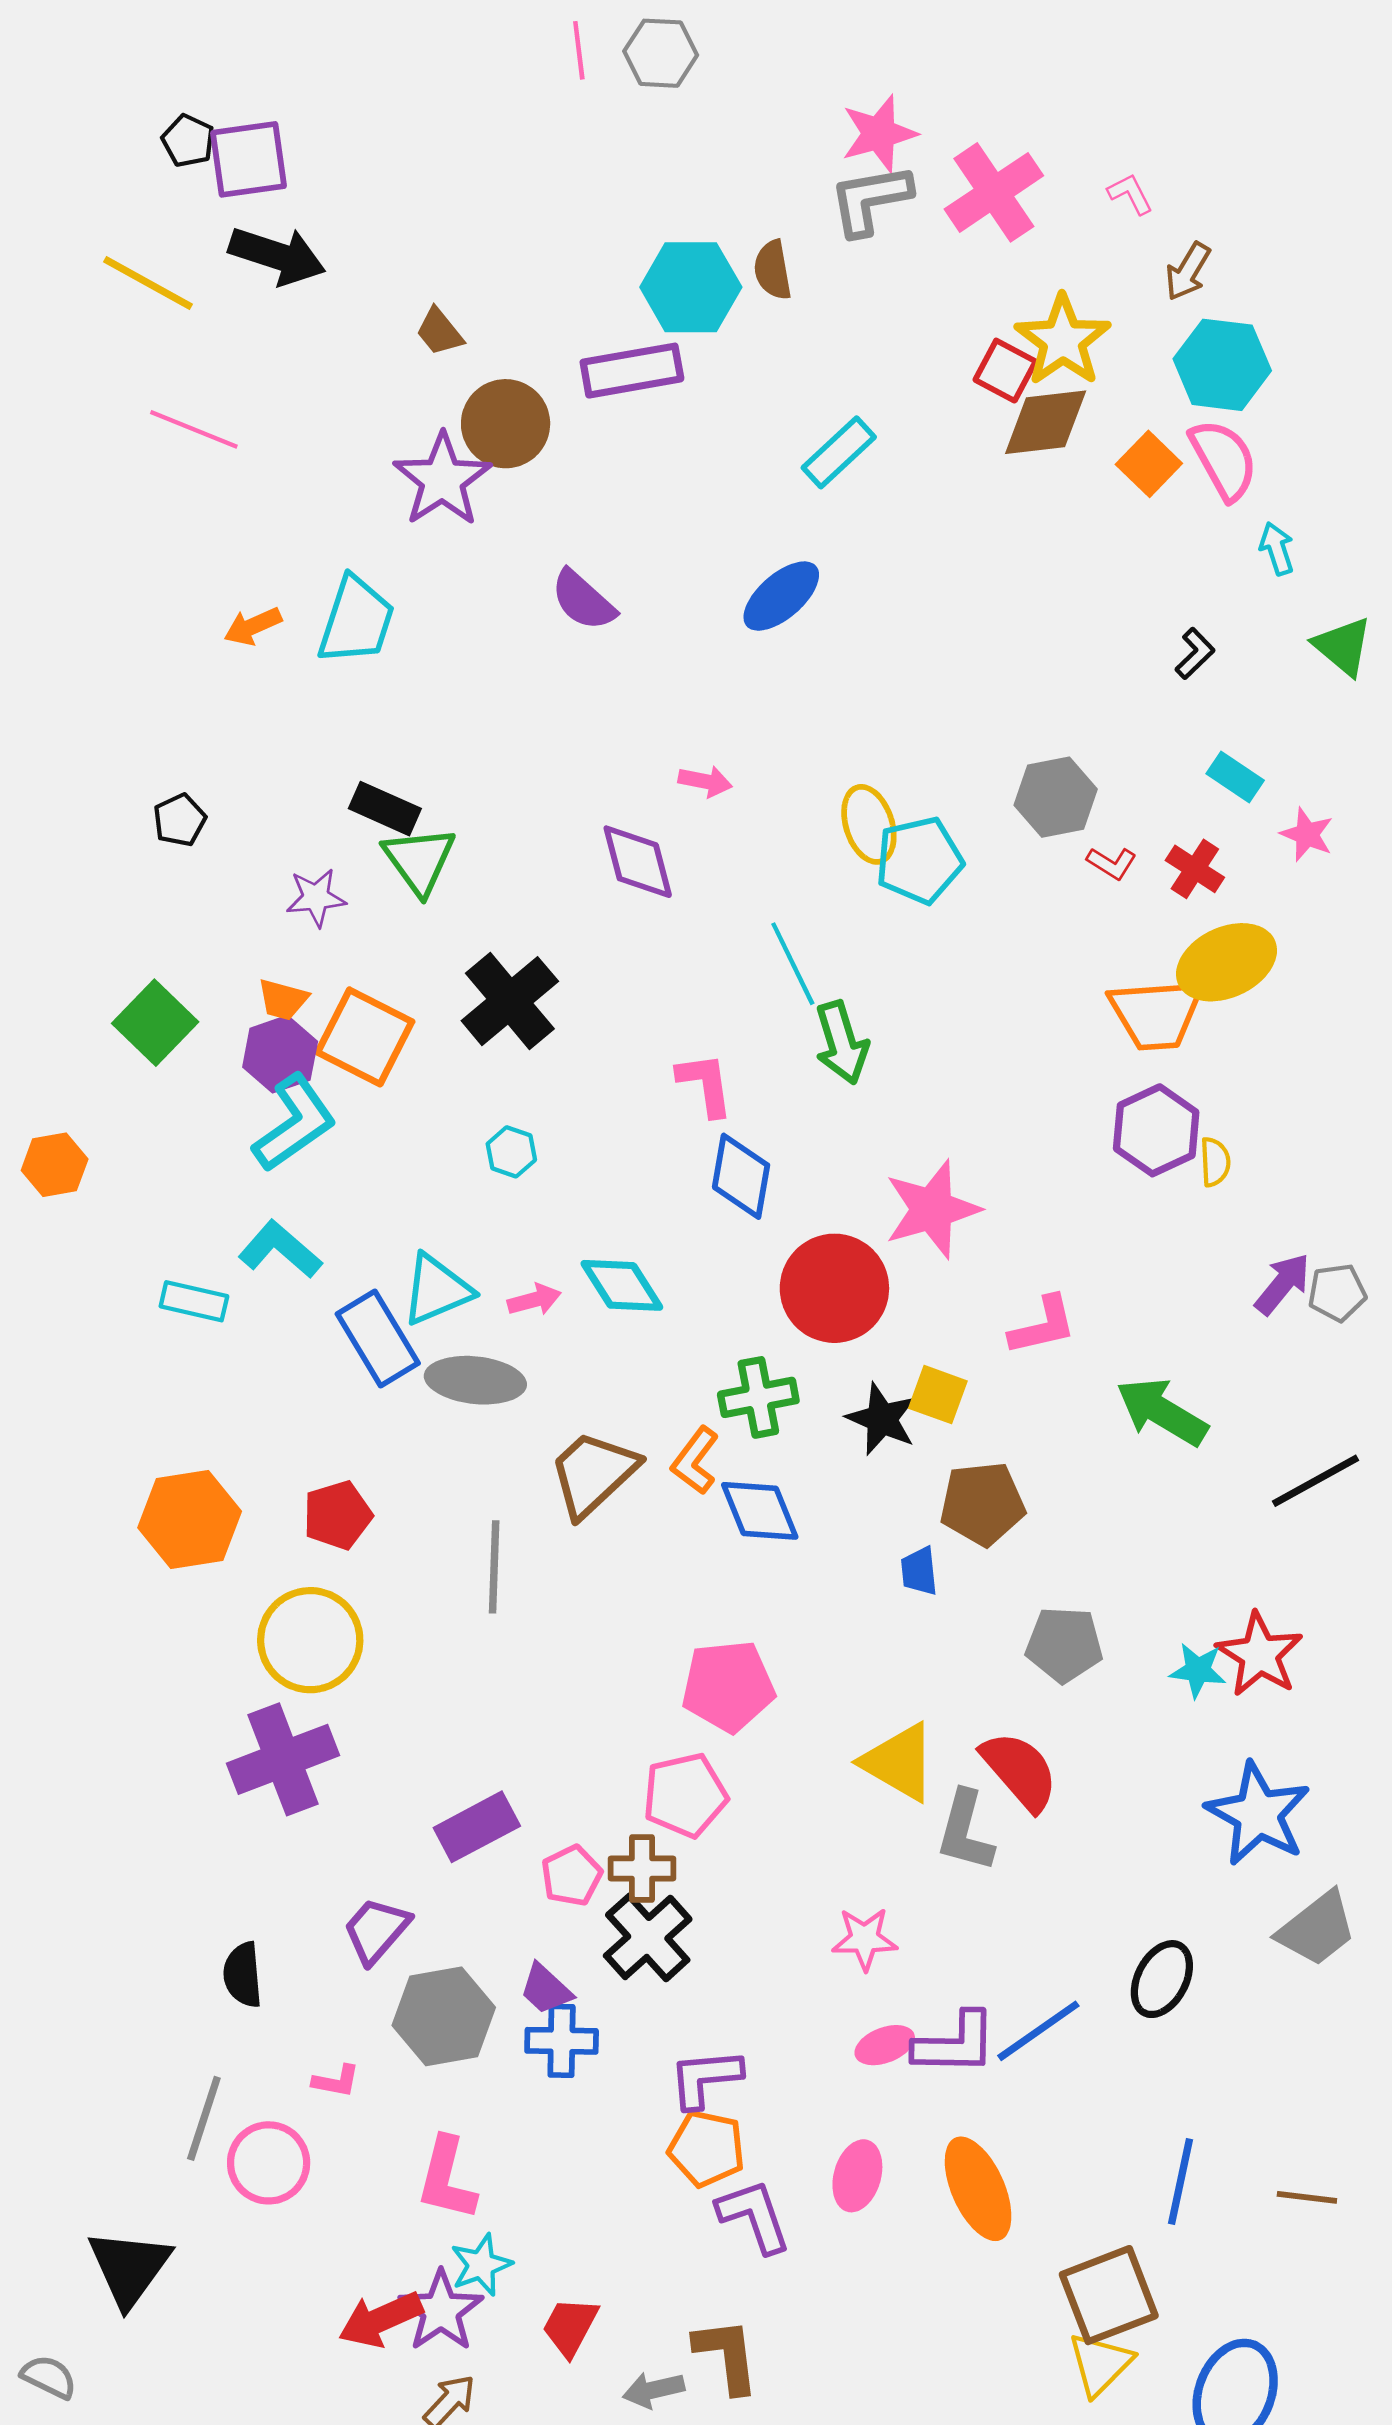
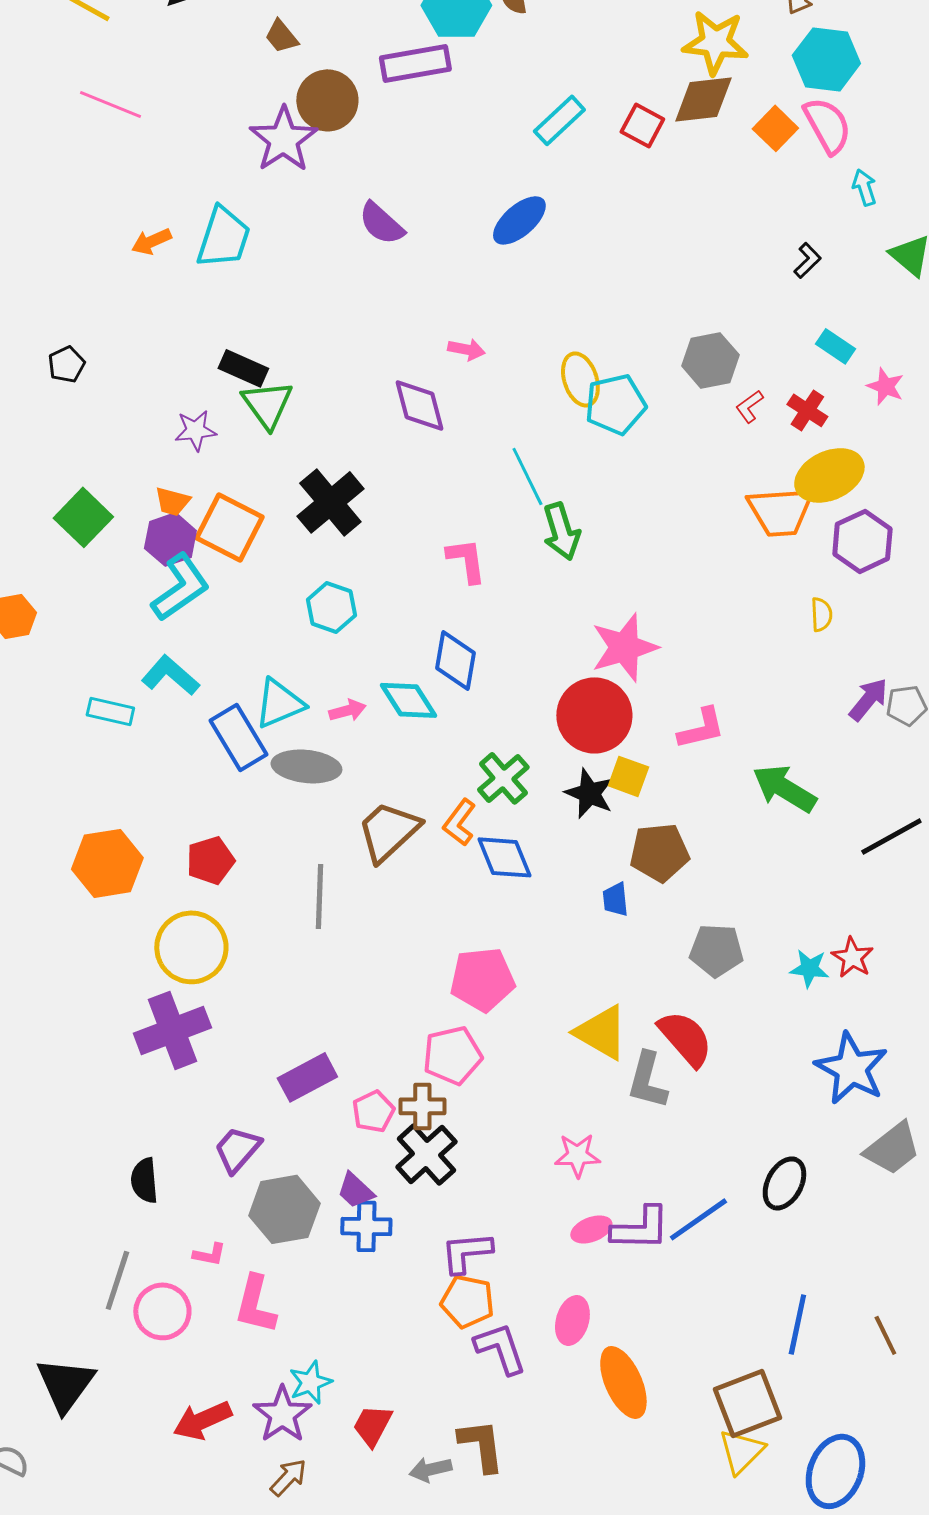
yellow star: (1063, 340) -> (715, 42), turned -30
red square: (1005, 371) -> (642, 125), moved
black pentagon: (180, 820) -> (66, 364), moved
red L-shape: (1112, 863) -> (749, 406), turned 112
purple hexagon: (1156, 1130) -> (862, 541), moved
cyan hexagon: (511, 1152) -> (331, 607), size x1.4
blue diamond: (741, 1176) -> (455, 660), moved
red circle: (834, 1288) -> (594, 715), moved
green cross: (758, 1397) -> (503, 778), turned -30
red star: (1260, 1655) -> (852, 957), size x0.7
pink L-shape: (447, 2179) -> (255, 1304), moved
orange ellipse: (978, 2189) -> (623, 1382), moved
brown line: (1307, 2197) -> (885, 1335), turned 57
red arrow: (381, 2319) -> (202, 1420), moved

